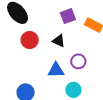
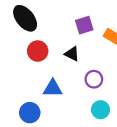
blue triangle: (56, 70) -> (53, 88), moved
cyan circle: (73, 90) -> (101, 110), moved

